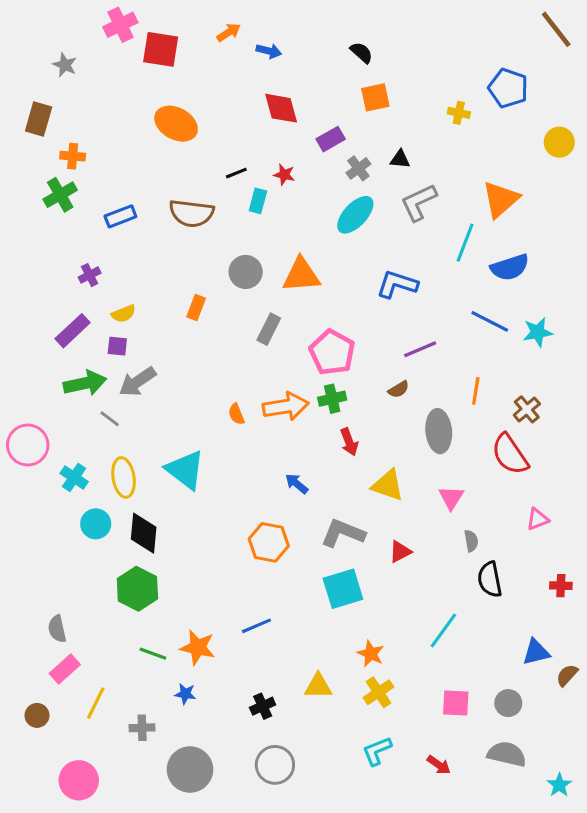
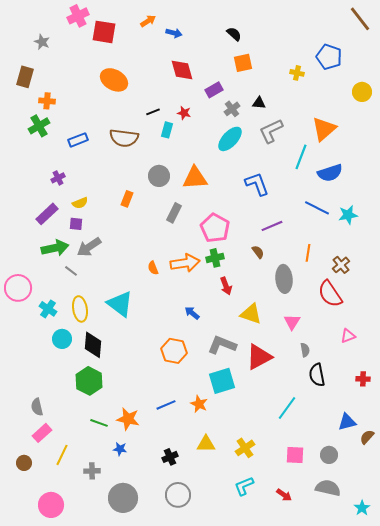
blue L-shape: (397, 284) -> (257, 184), turned 52
brown semicircle: (399, 389) -> (258, 252), turned -96
red triangle: (400, 552) -> (259, 357), size x1.8
orange star: (371, 654) -> (199, 404), moved

